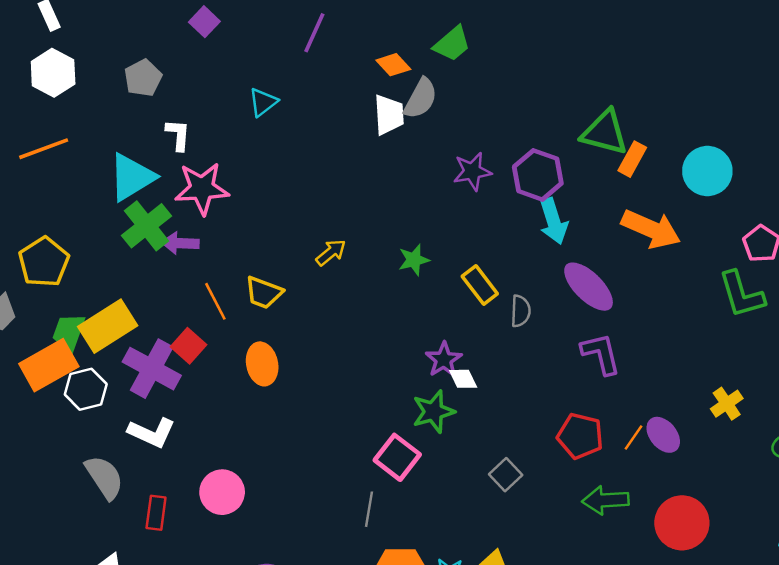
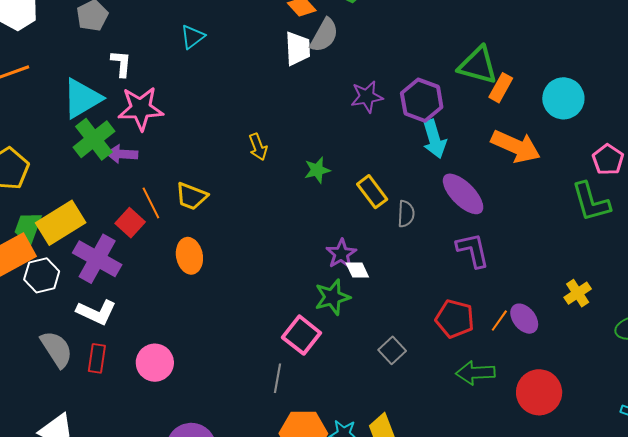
yellow arrow: (331, 252) -> (258, 147), moved, turned 108
red square: (189, 346) -> (130, 223), moved
red rectangle: (156, 513) -> (97, 358), moved

